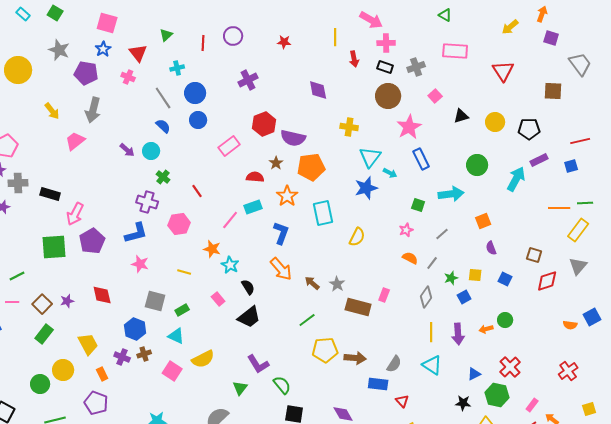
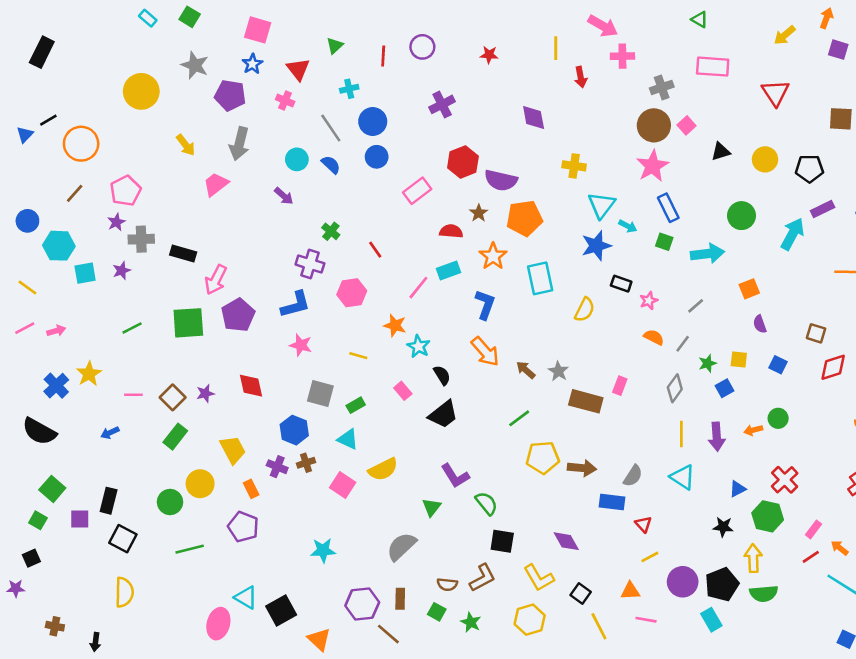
black rectangle: (385, 67) -> (621, 284), moved
brown circle: (388, 96) -> (654, 125), moved
cyan circle: (151, 151) -> (297, 159), moved
green square: (418, 205) -> (664, 242), moved
green line: (17, 276) -> (132, 328), moved

